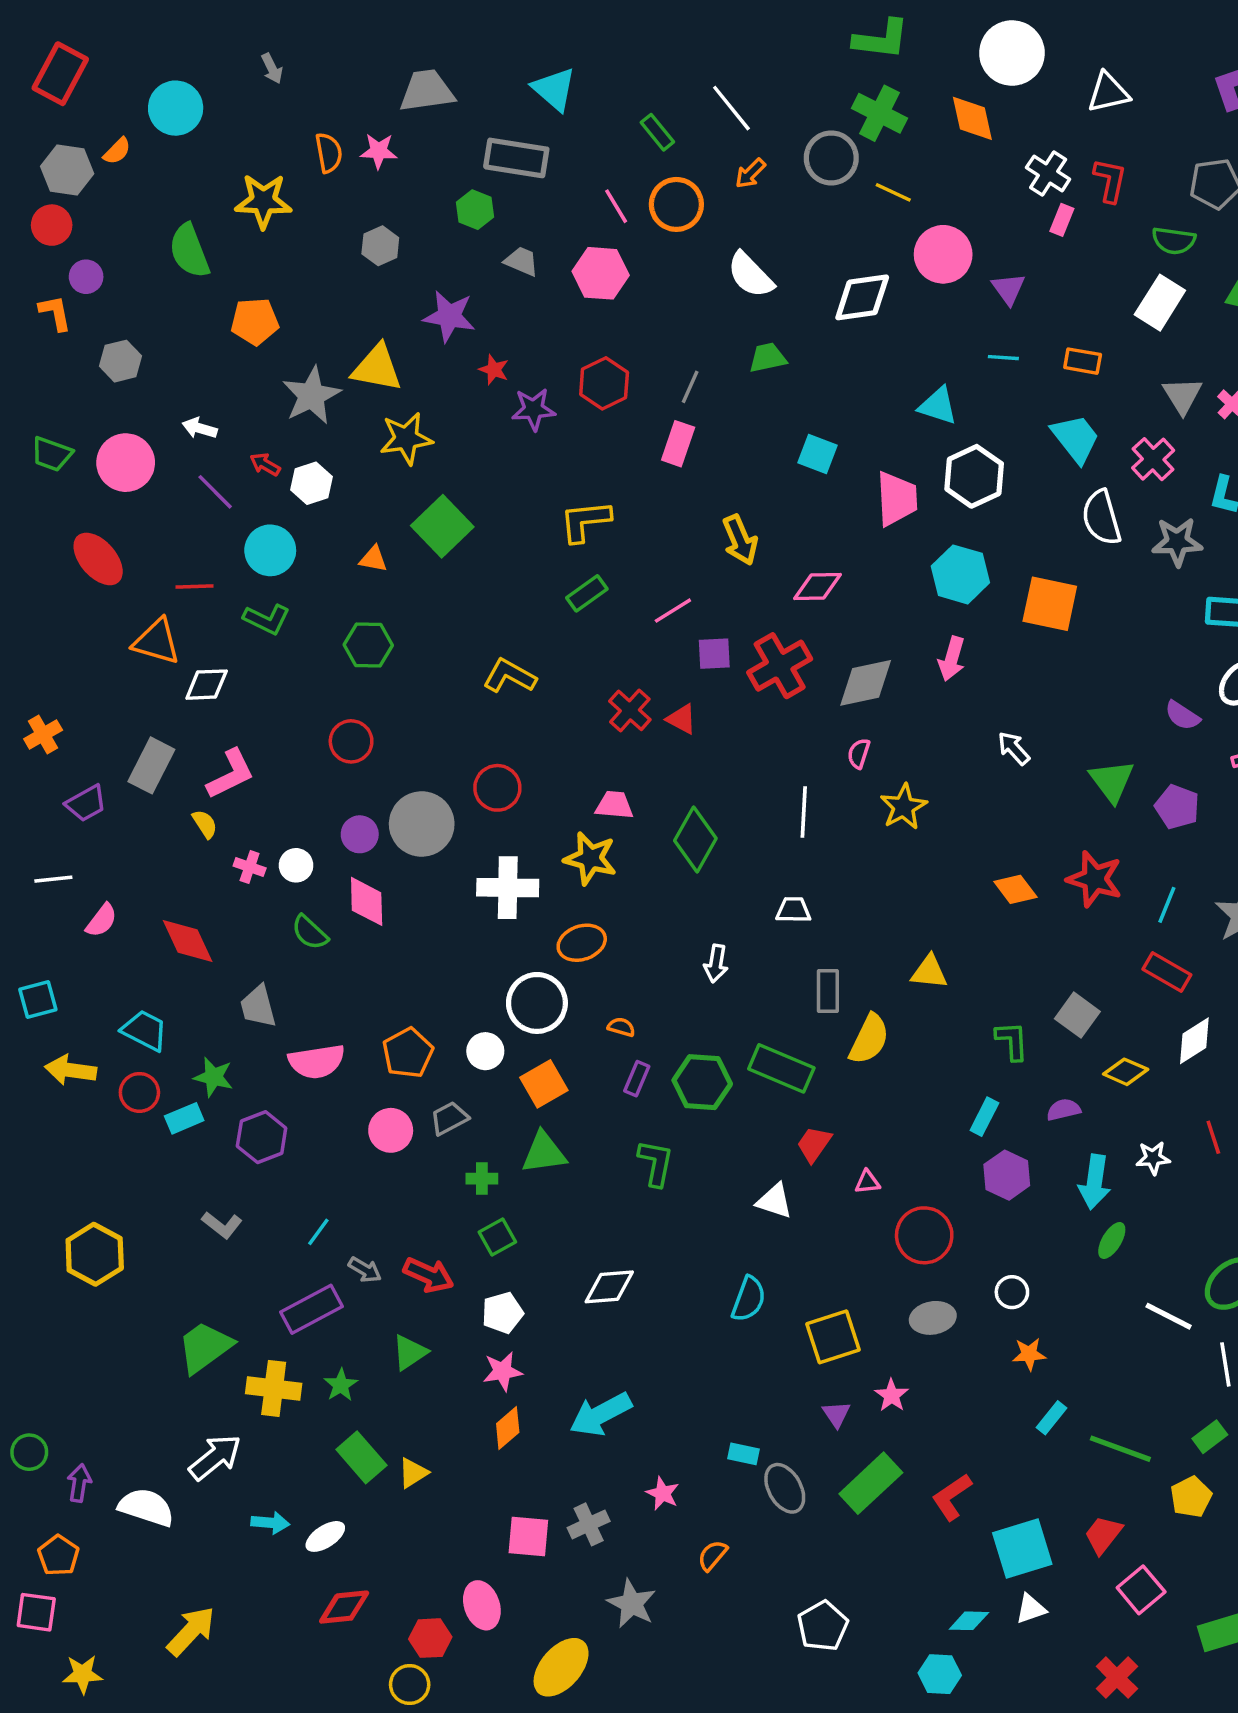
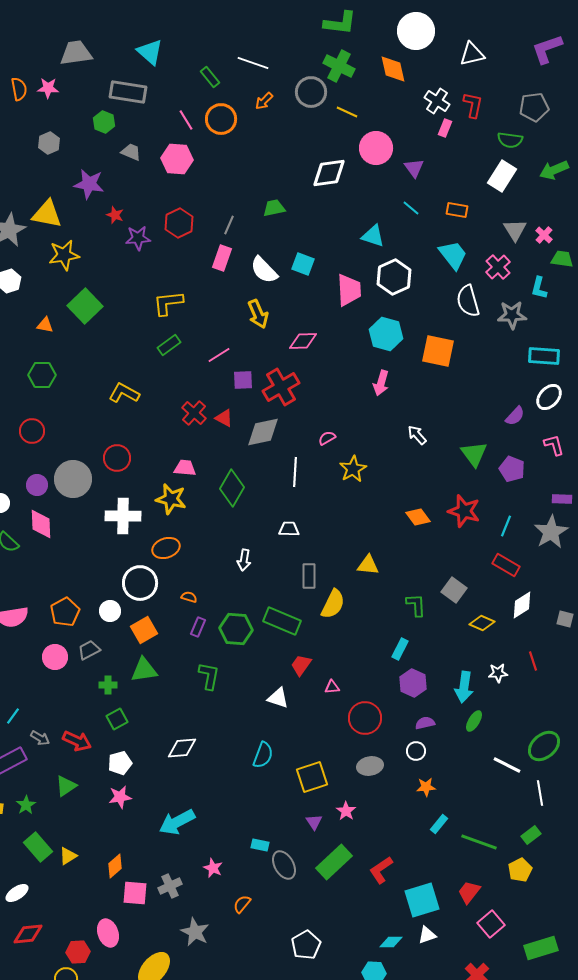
white line: (731, 108) -> (253, 63), turned -32
white semicircle: (750, 275) -> (264, 270), moved
cyan line: (1003, 358) -> (411, 208), turned 36
gray diamond: (866, 683) -> (263, 432), moved
purple semicircle: (1182, 716) -> (515, 416), turned -80
pink semicircle: (859, 753) -> (327, 438), turned 42
purple semicircle: (1064, 1110) -> (425, 723), moved
orange diamond: (508, 1428) -> (115, 866), moved

